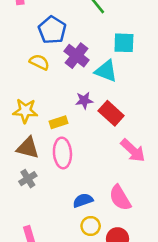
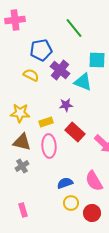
blue pentagon: (52, 30) -> (41, 50), turned 30
red rectangle: (111, 113) -> (75, 132), moved

